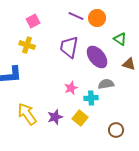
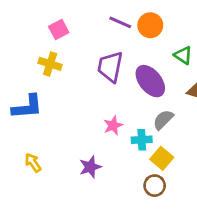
gray semicircle: (106, 84) -> (163, 120), turned -35
yellow arrow: (27, 114) -> (33, 163), moved, size x0.6
yellow square: (80, 118) -> (162, 158), moved
brown circle: (116, 130) -> (155, 186), moved

